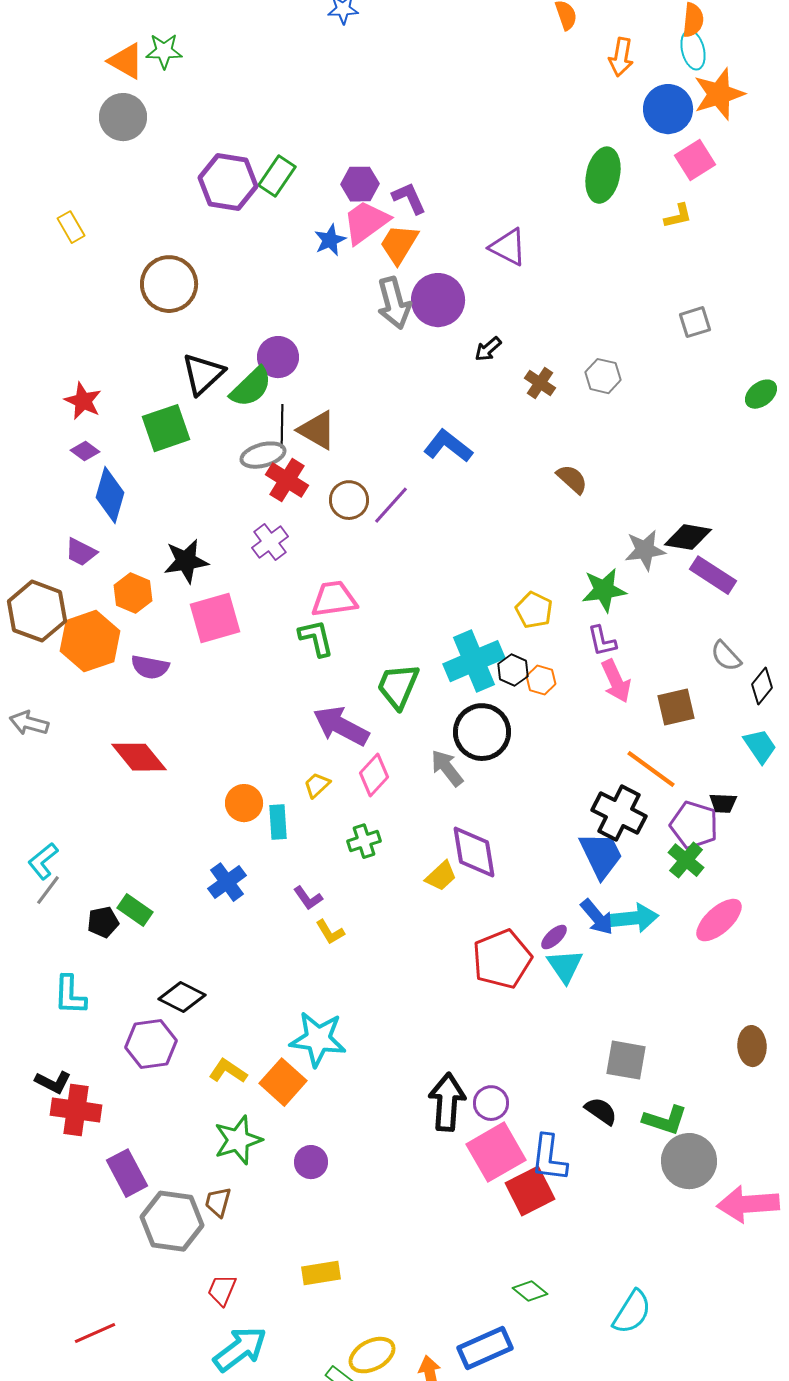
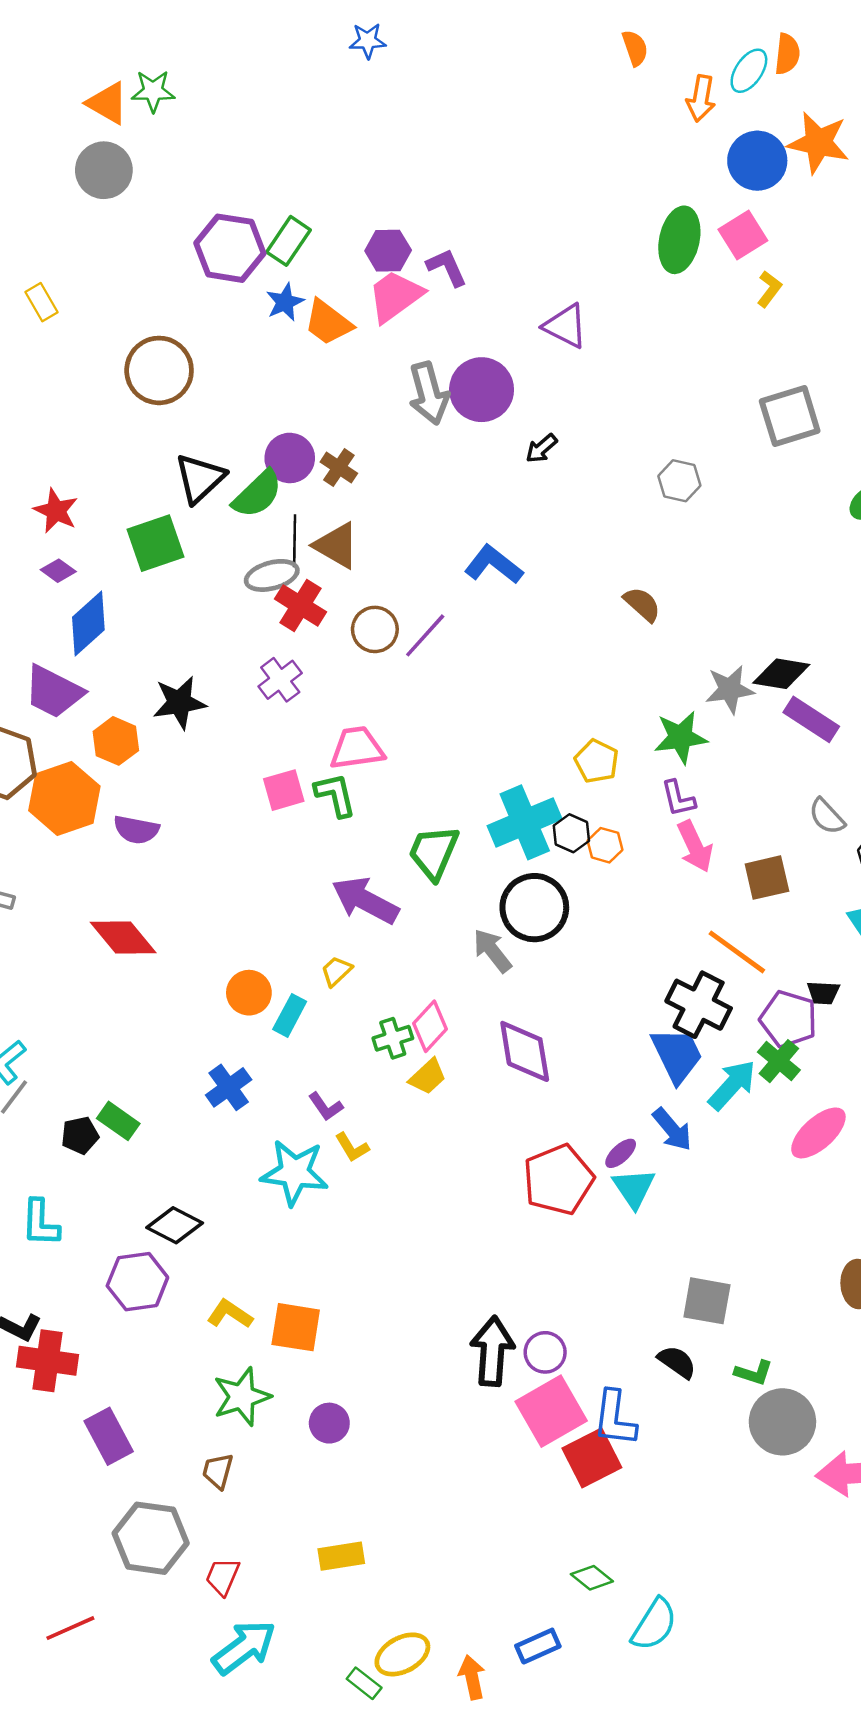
cyan ellipse: (693, 50) -> (749, 71), moved, turned 48
orange star: (719, 94) -> (818, 143), turned 30
pink square: (695, 160) -> (743, 235), moved
yellow L-shape: (678, 216) -> (769, 289), turned -40
blue star: (330, 240) -> (285, 302), moved
orange trapezoid: (399, 244) -> (328, 323), moved, turned -84
gray square: (695, 322) -> (790, 416), size x1.6
brown cross: (540, 383) -> (339, 468), moved
blue diamond: (110, 495) -> (88, 623), turned 32
purple trapezoid: (81, 552) -> (54, 692), size x1.6
pink square: (215, 618) -> (284, 790), moved, size x0.7
pink diamond: (374, 775) -> (430, 1026), moved
cyan rectangle: (278, 822) -> (290, 1015), turned 32
yellow trapezoid: (441, 876) -> (428, 1077), moved
cyan arrow: (634, 918) -> (732, 1085), moved, turned -42
cyan star: (318, 1039) -> (295, 1173), moved
orange square: (283, 1082) -> (296, 1327), turned -33
green L-shape: (665, 1120) -> (754, 1373), size x0.7
gray hexagon: (172, 1221) -> (151, 1538), moved
cyan semicircle: (632, 1312) -> (654, 1625), moved
blue rectangle: (485, 1348) -> (538, 1646), size x0.7

